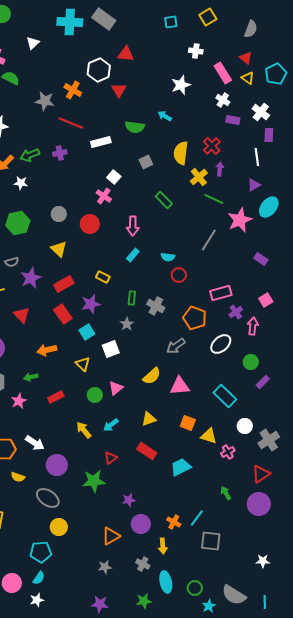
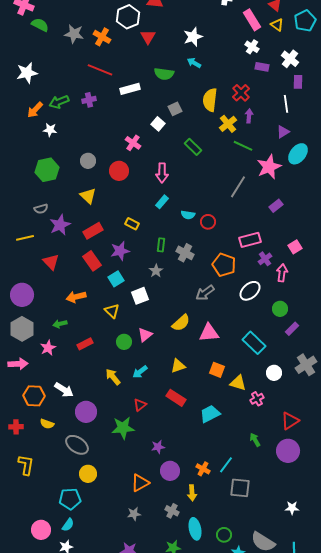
white star: (181, 85) -> (193, 37), moved
gray star: (45, 101) -> (74, 34), moved
white square: (114, 177) -> (158, 124), moved
cyan semicircle: (168, 257) -> (188, 215), moved
purple rectangle: (261, 259) -> (276, 206), moved, turned -72
gray cross: (269, 440) -> (306, 365), moved

